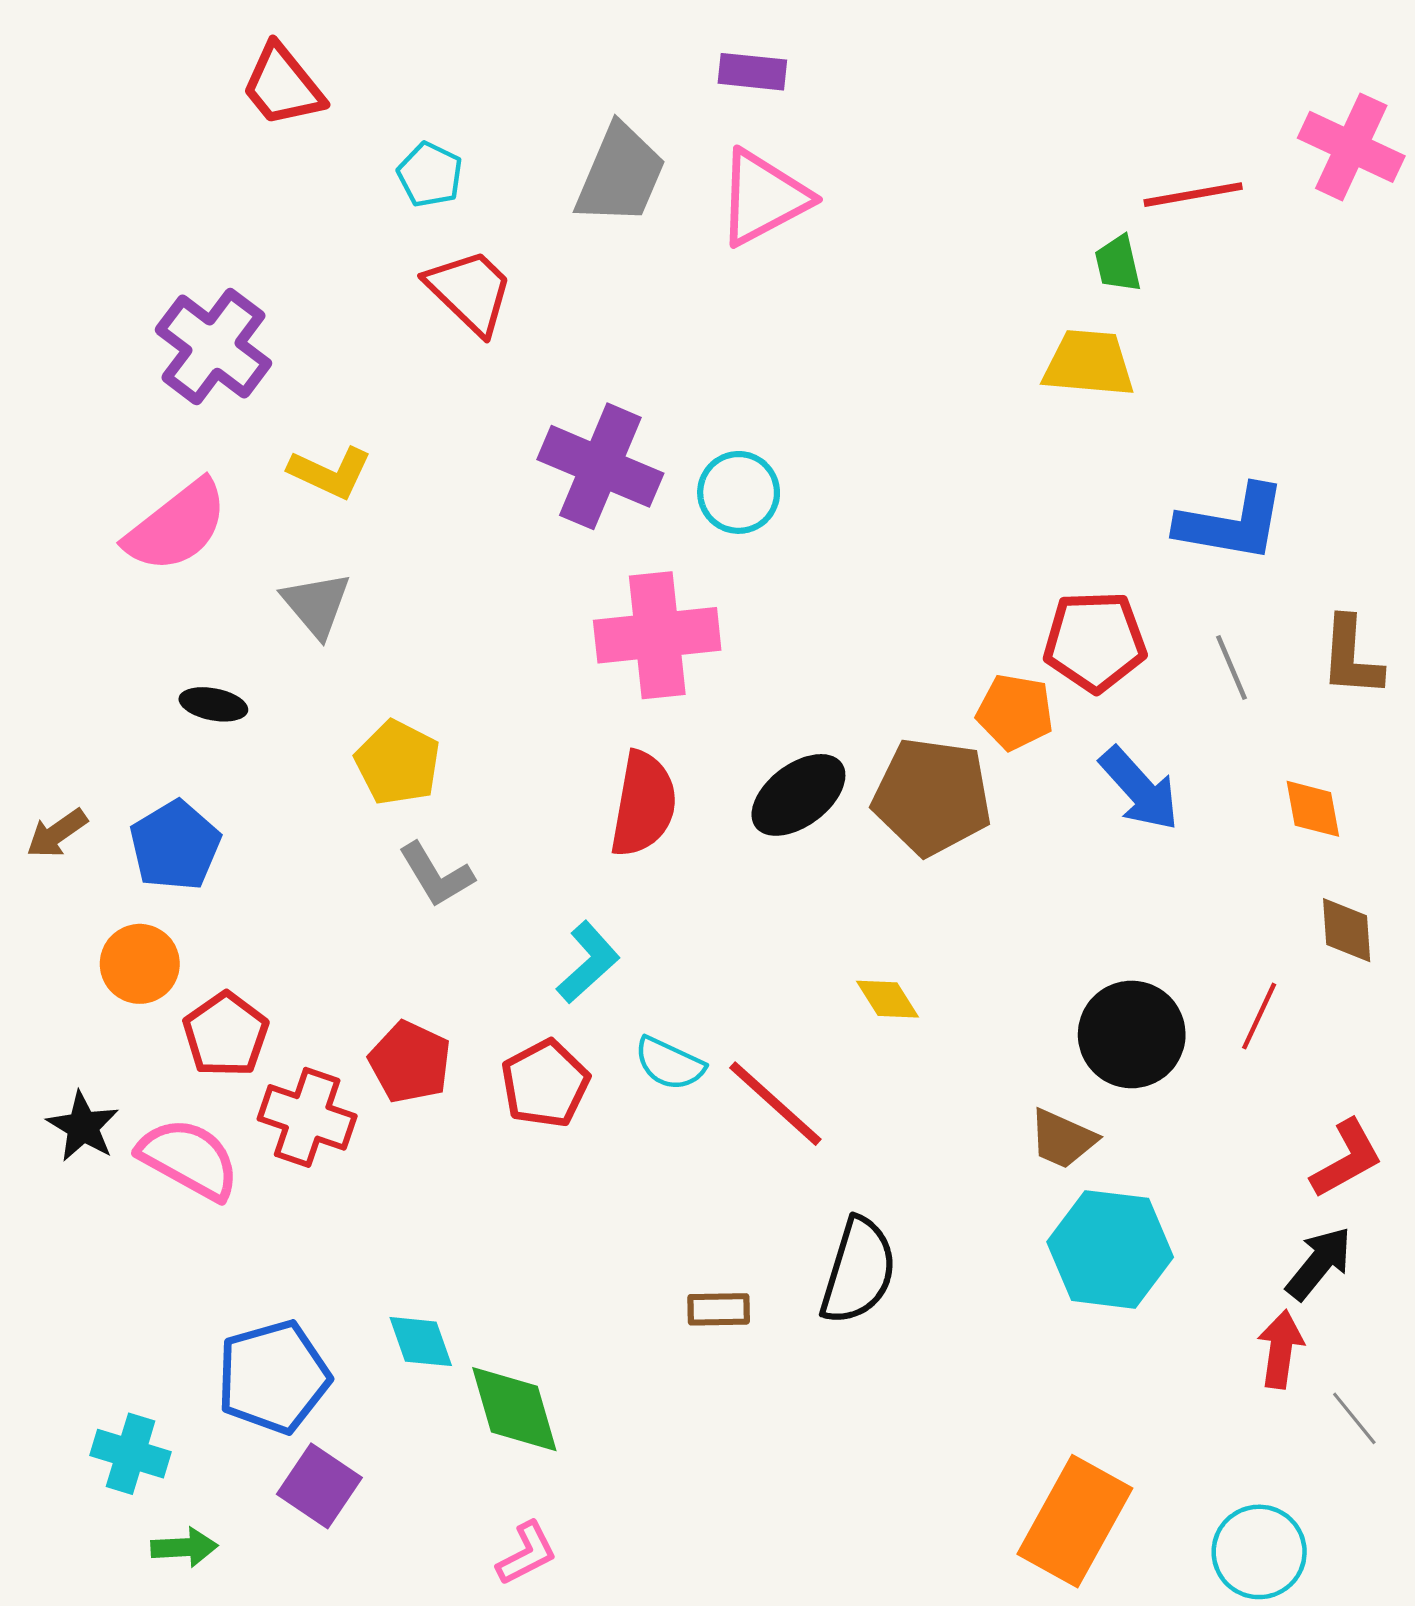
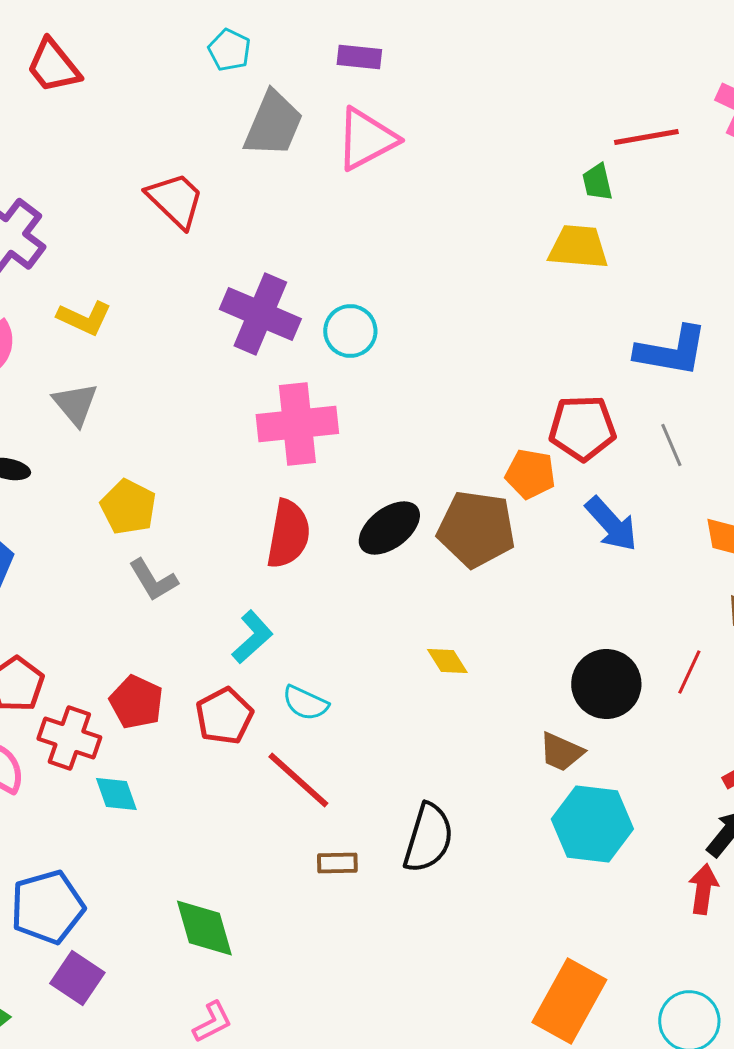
cyan pentagon: (430, 175) -> (229, 50), moved
red line: (775, 1104) -> (298, 780), moved
cyan diamond: (421, 1342) -> (116, 794), moved

